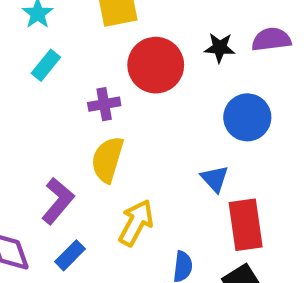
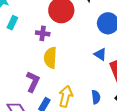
purple cross: (104, 104) -> (43, 33), turned 32
yellow arrow: (136, 223) -> (66, 96), moved

